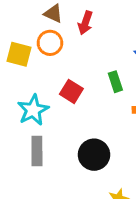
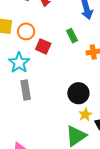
orange circle: (50, 43) -> (26, 31), moved
black circle: (94, 155) -> (78, 93), moved

